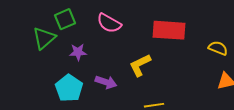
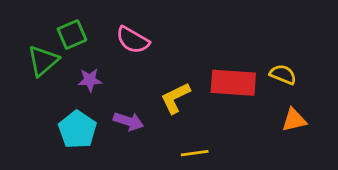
red rectangle: (169, 30) -> (233, 83), moved

